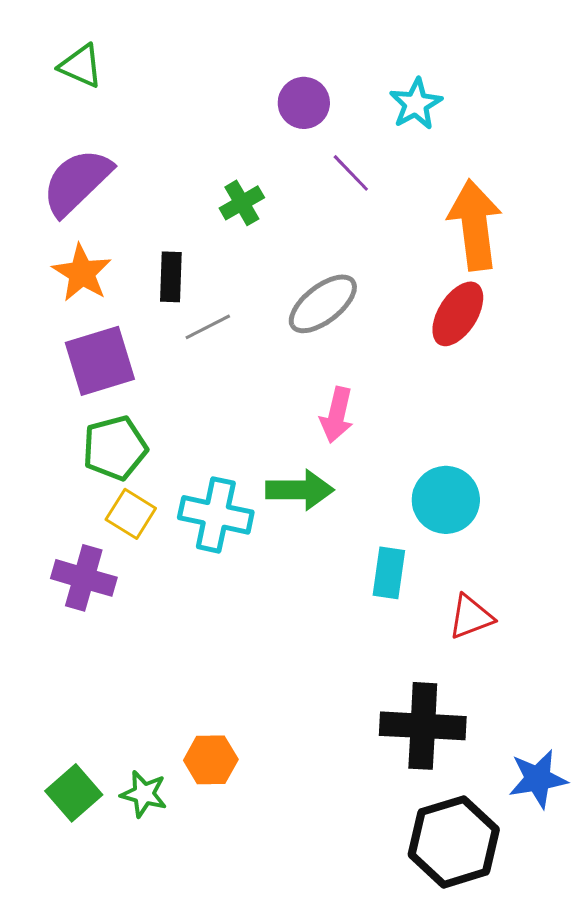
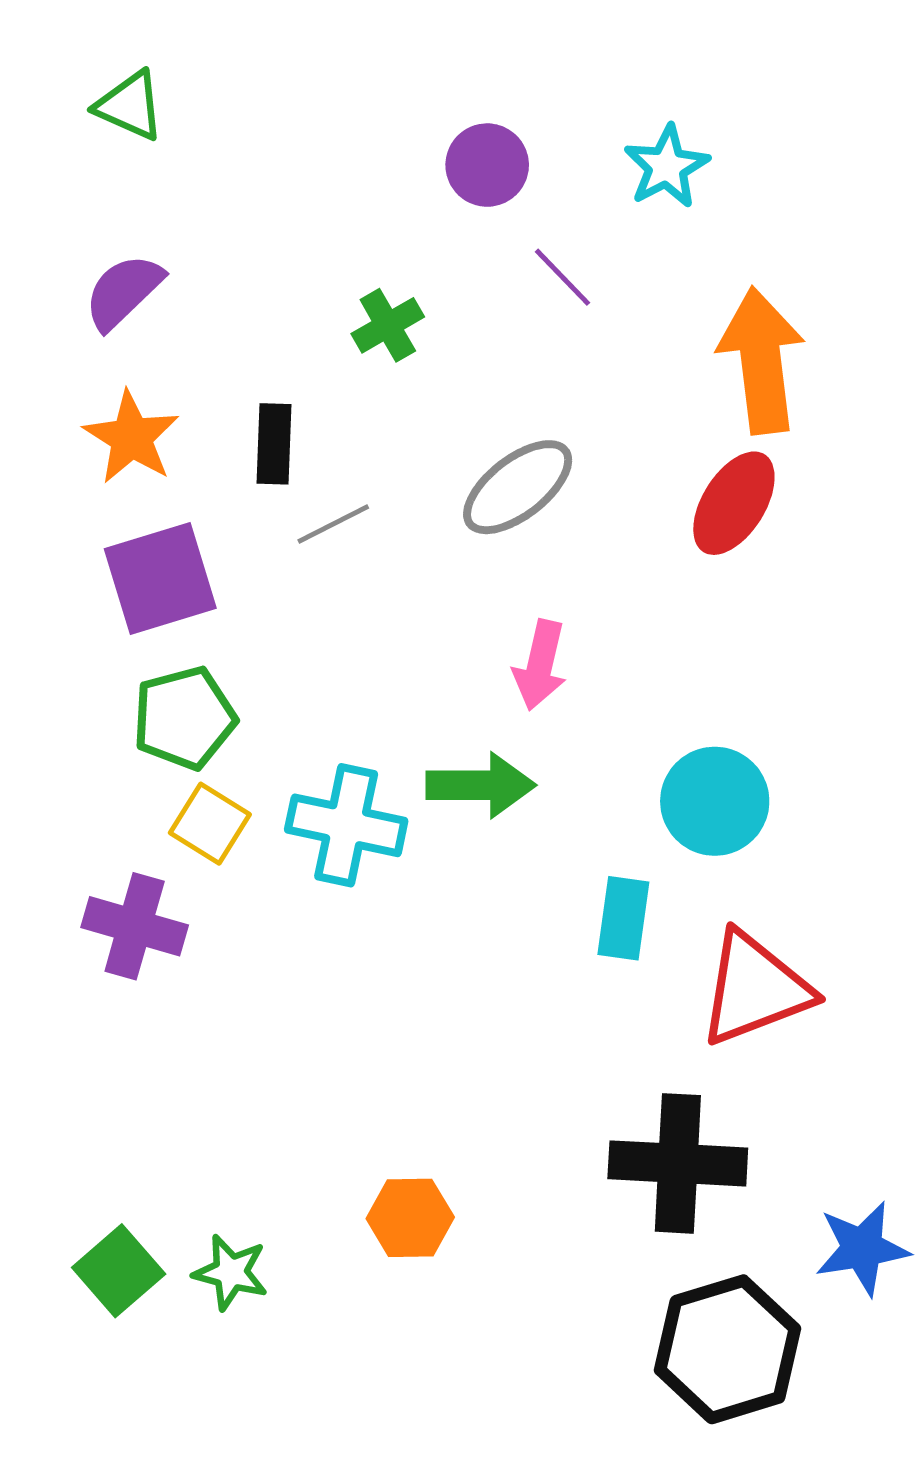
purple semicircle: (77, 182) -> (123, 292), size x0.7
red triangle: (471, 617) -> (755, 989), size x1.6
orange hexagon: (211, 760) -> (410, 1218), moved

